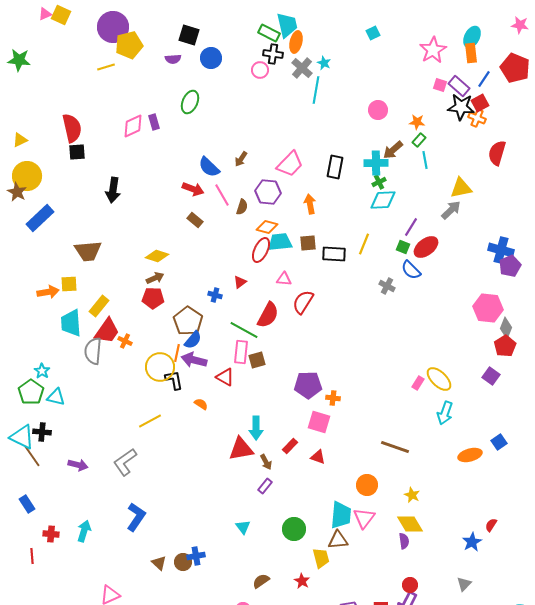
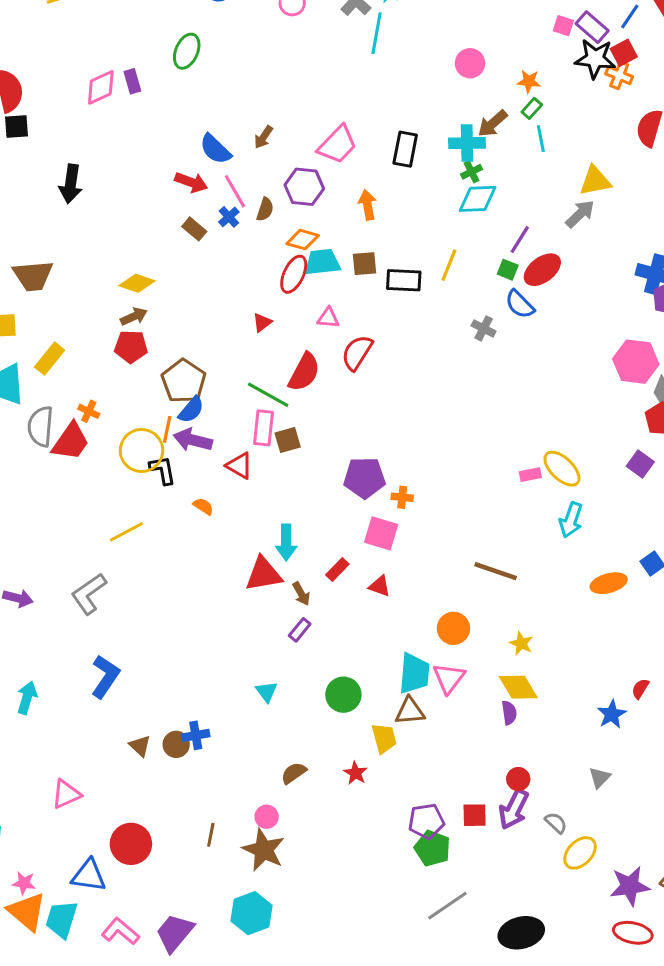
blue cross: (215, 295) -> (229, 217), moved, turned 32
red trapezoid: (107, 331) -> (71, 441), moved
pink rectangle: (418, 383) -> (530, 475), turned 48

